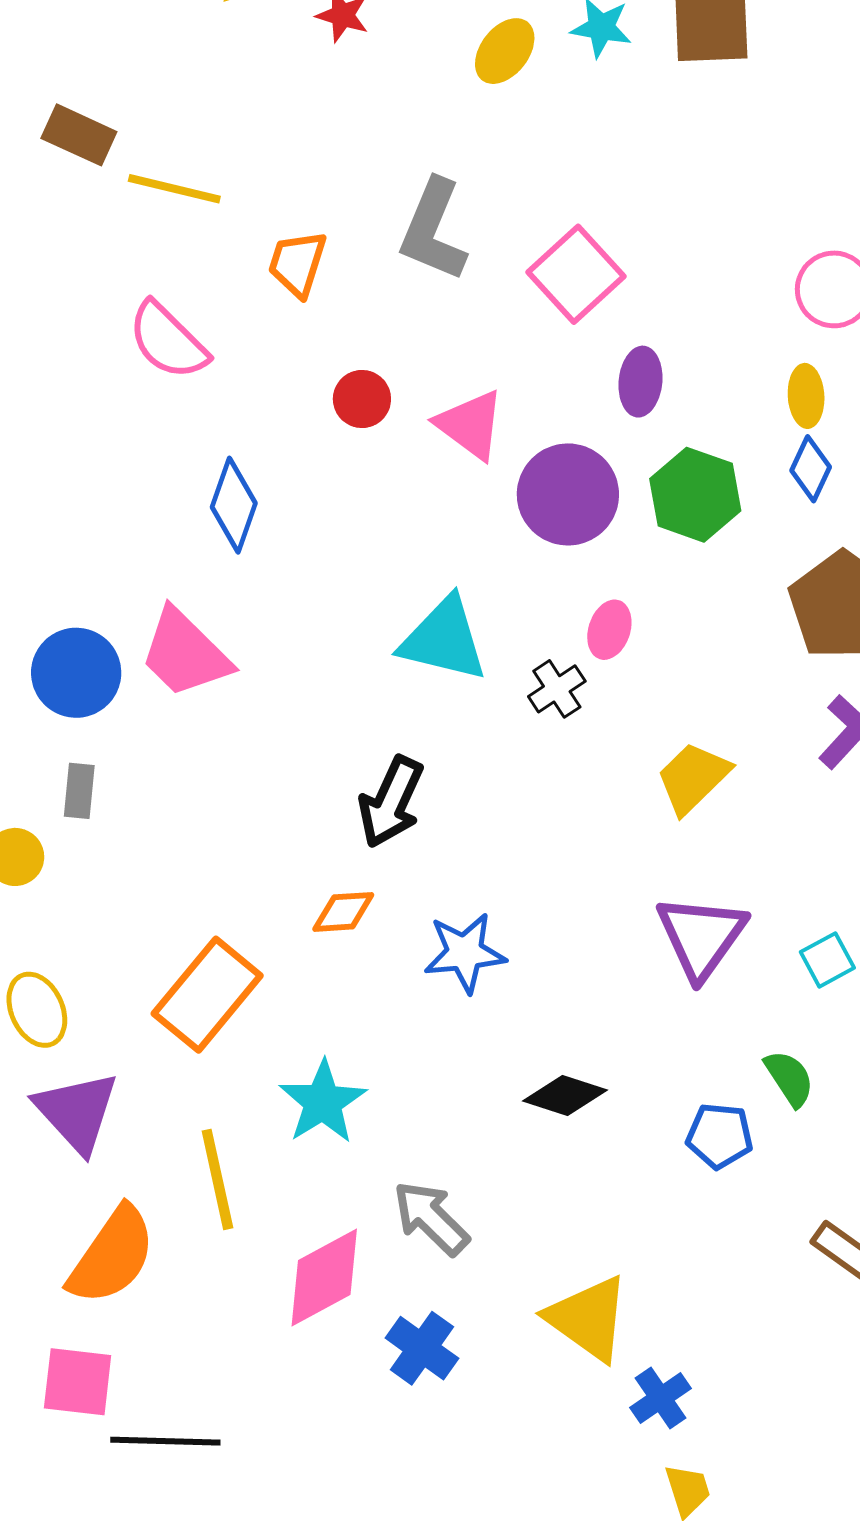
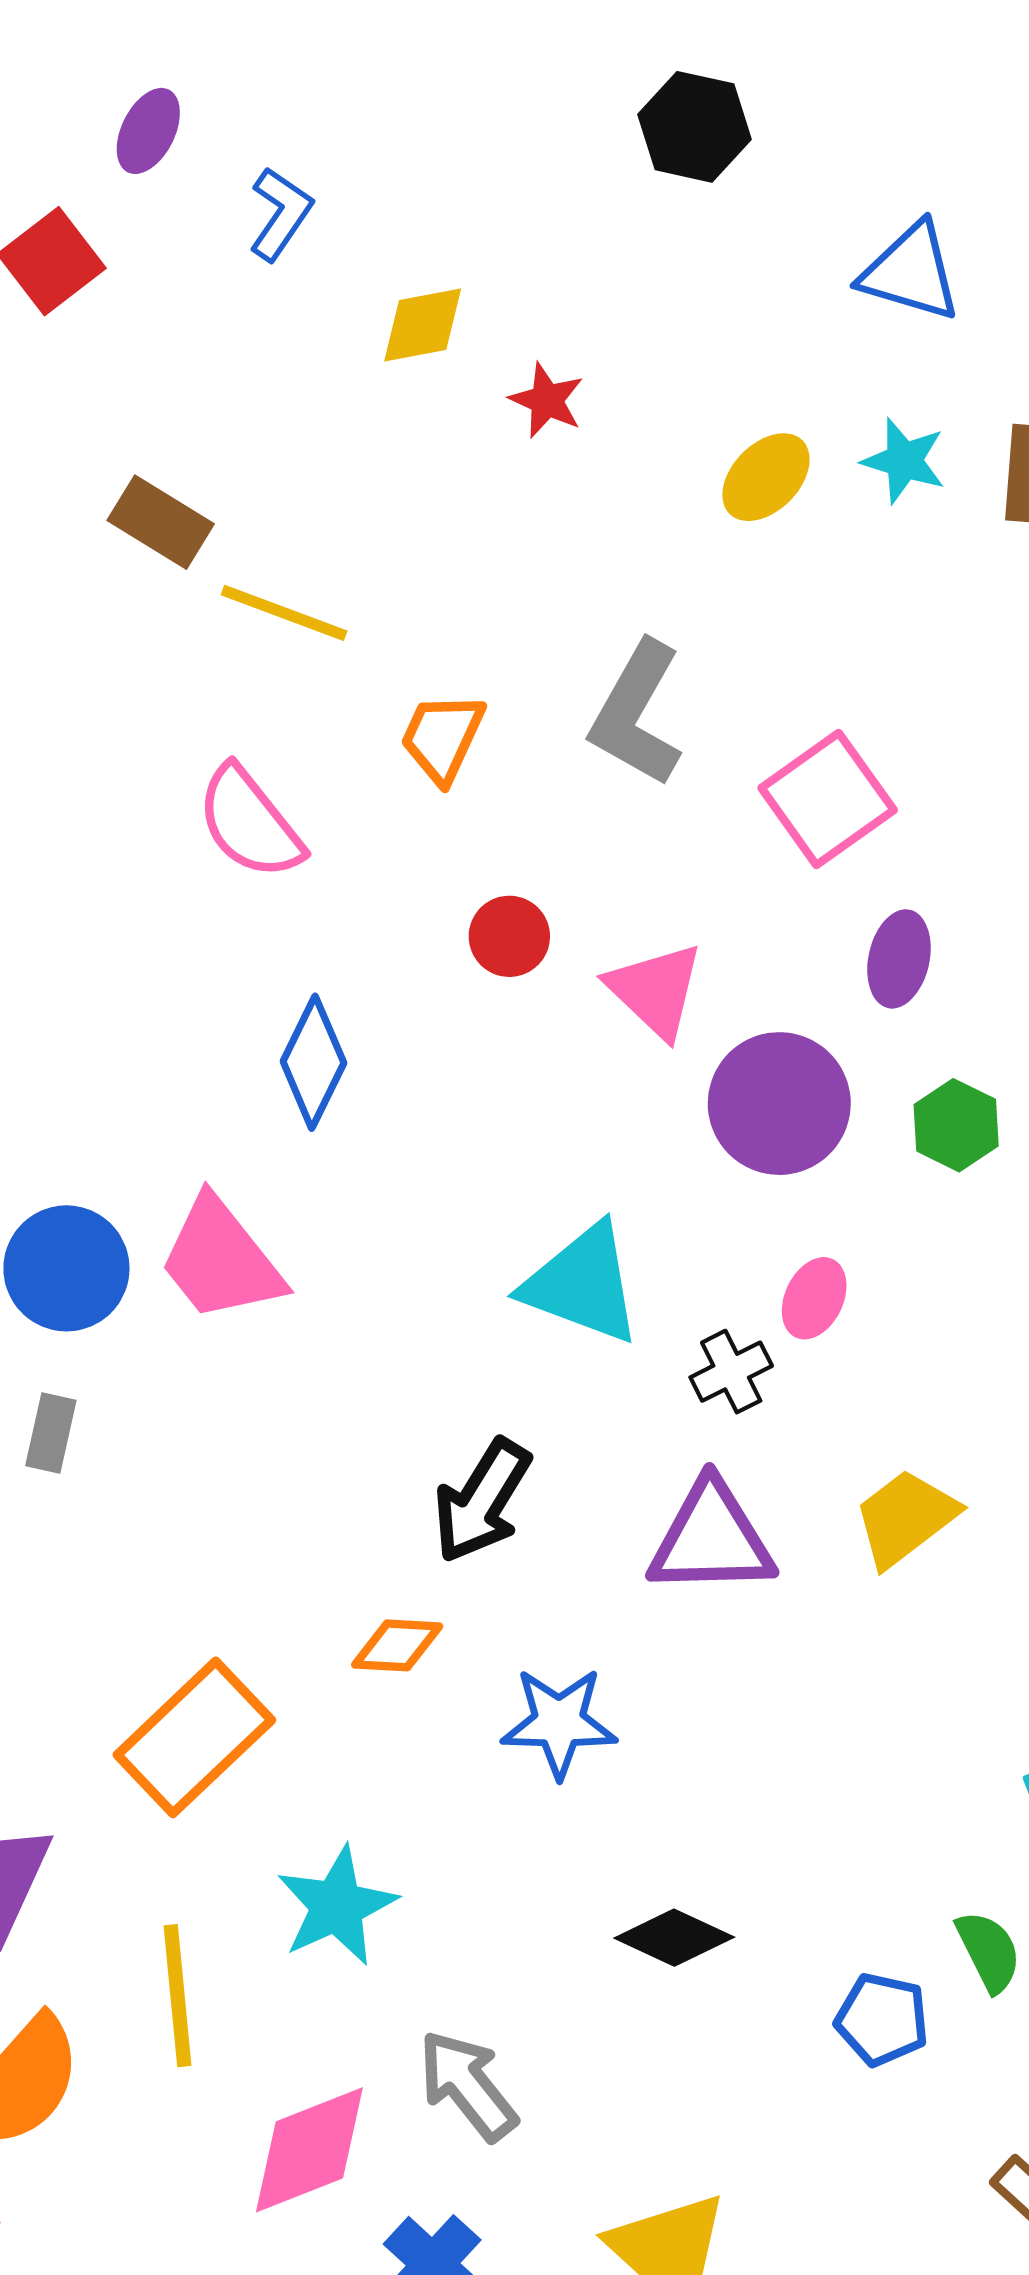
green hexagon: (695, 495) -> (956, 1125), size x0.7
purple triangle: (701, 937) -> (711, 1539), moved, turned 46

